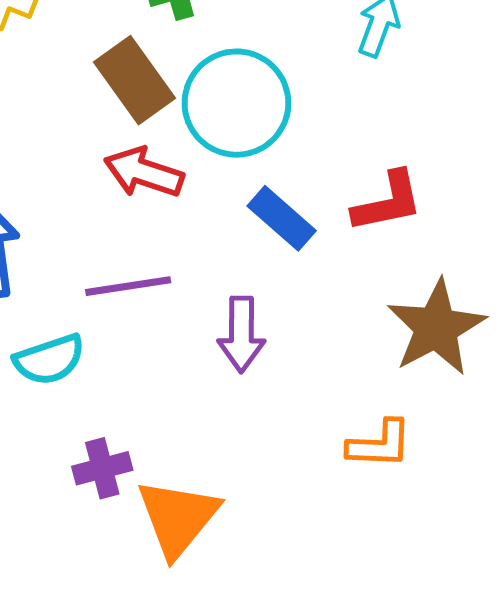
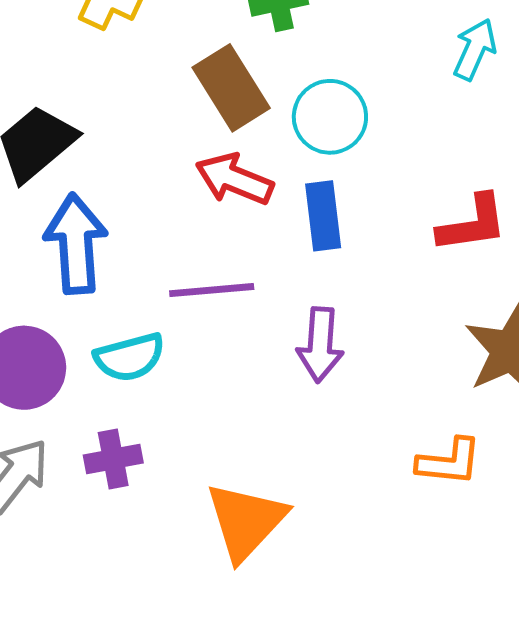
cyan circle: (236, 103) -> (330, 117), size x0.7
blue rectangle: (282, 218) -> (323, 216), moved, turned 38
purple cross: (102, 468) -> (113, 459), moved

